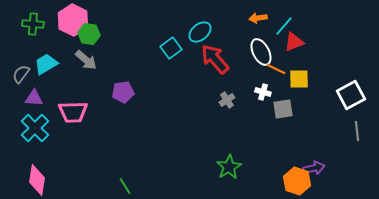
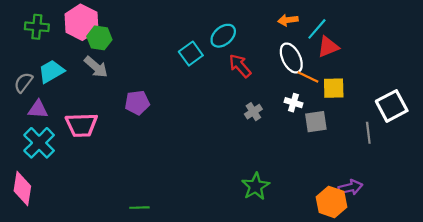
red arrow: (215, 59) -> (240, 66), size x0.7
gray line: (357, 131) -> (368, 133), moved
pink diamond: (37, 180) -> (22, 189), moved
green line: (125, 186) -> (139, 208), turned -60

